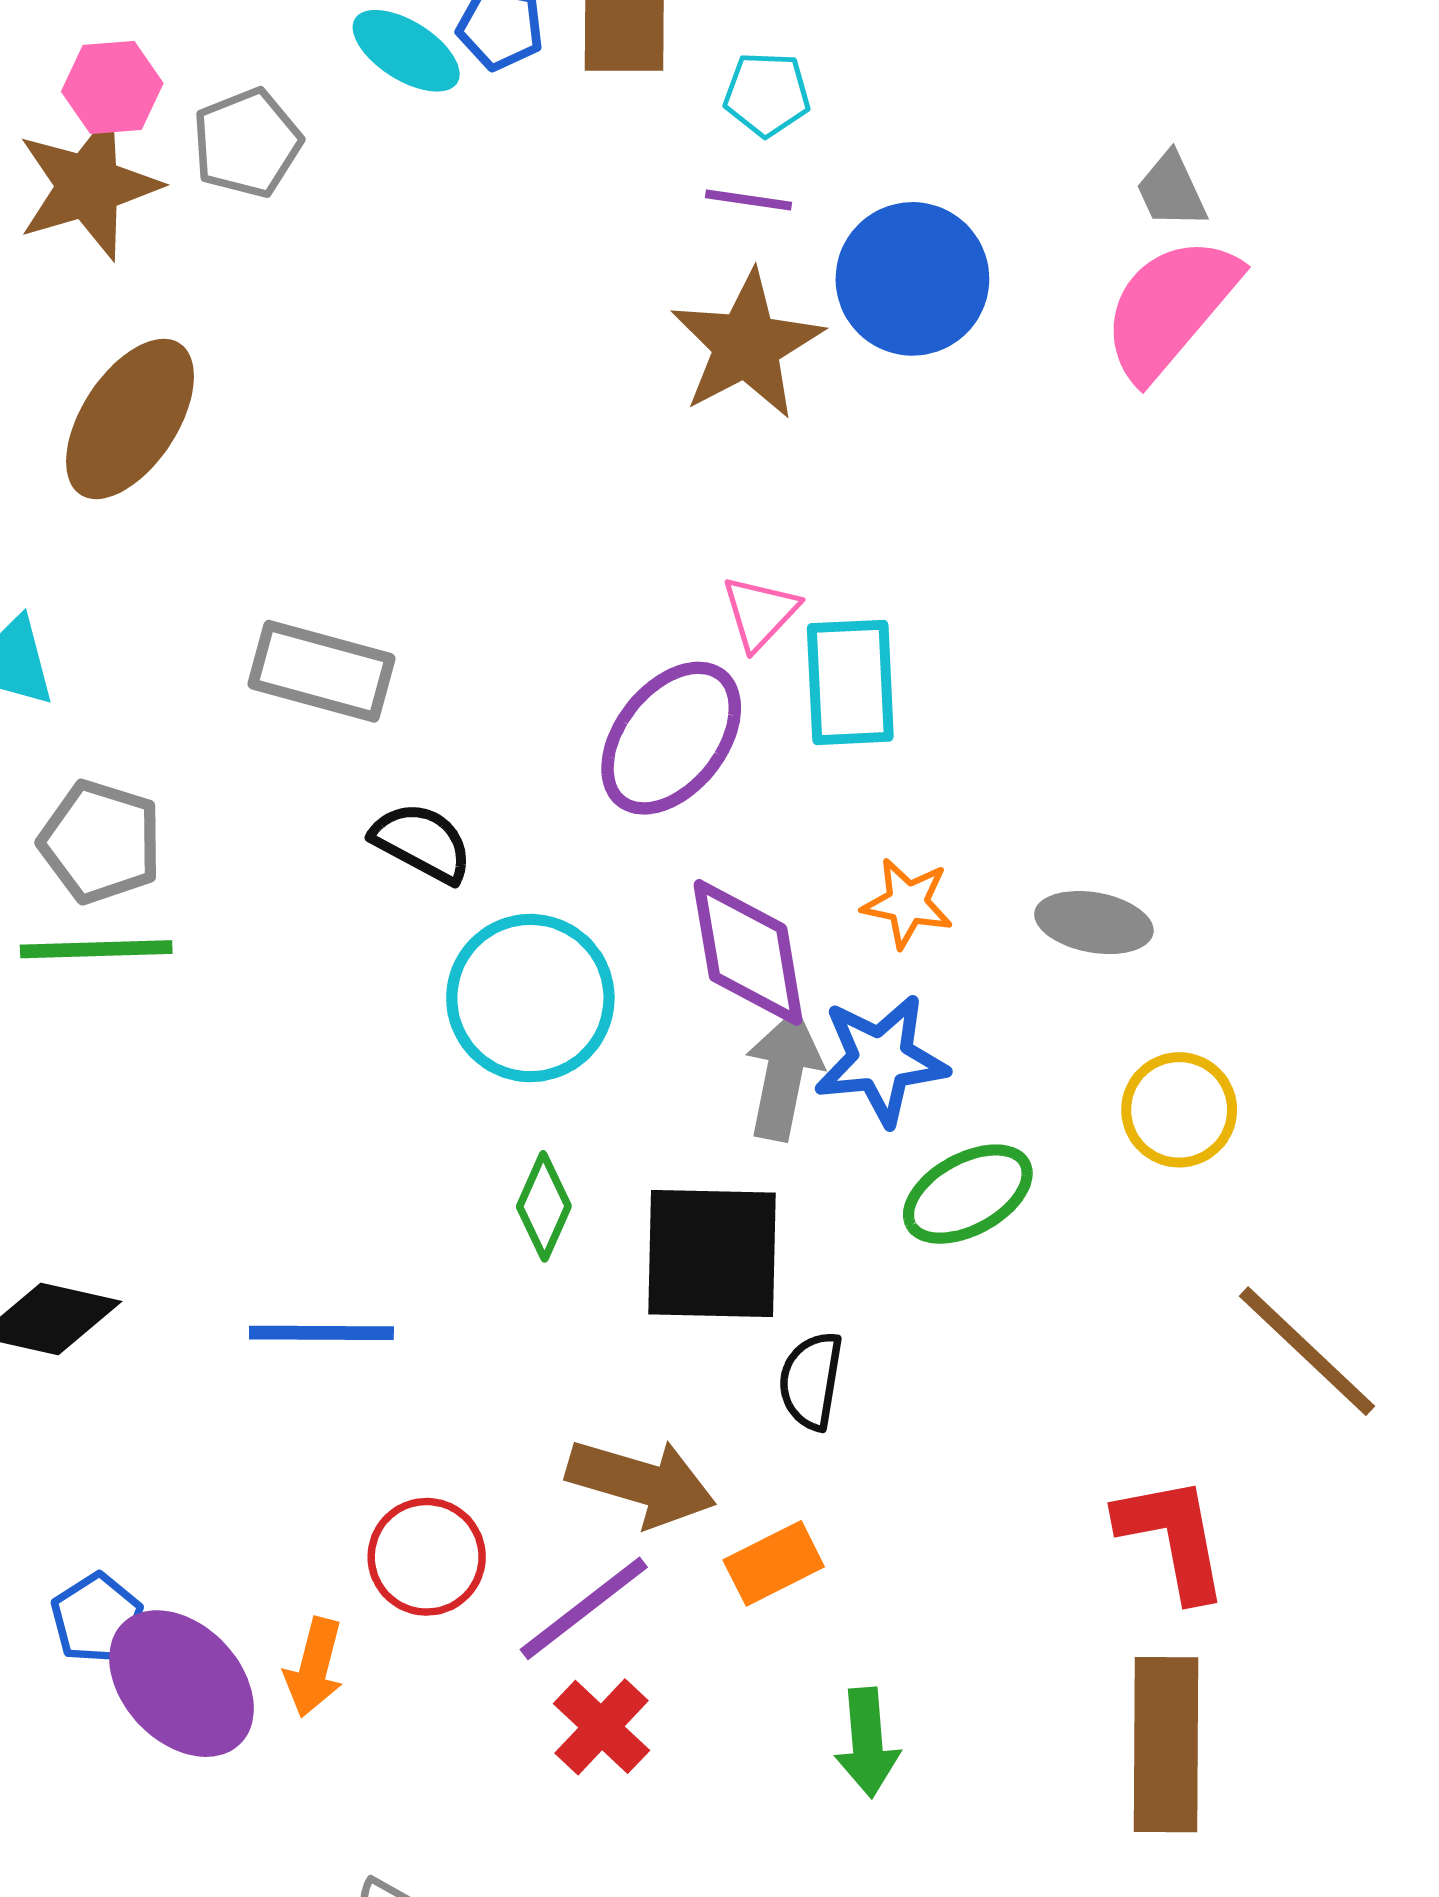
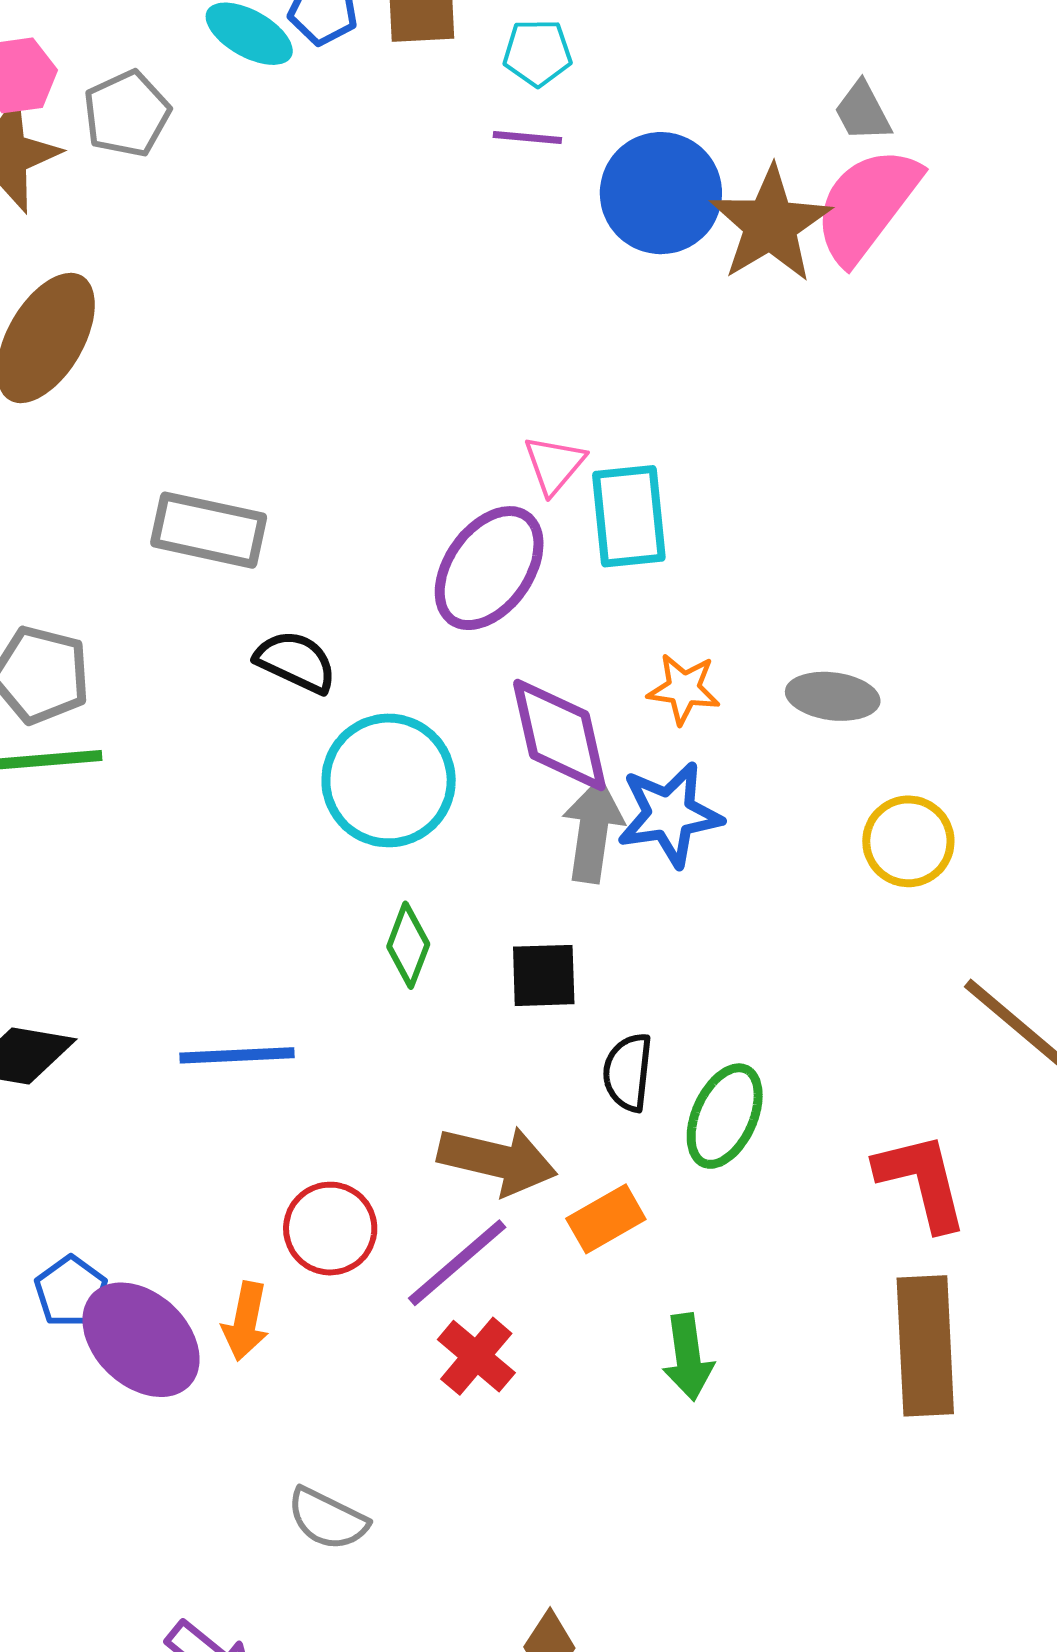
brown star: (747, 345) -> (770, 224), moved
green ellipse: (968, 1194) -> (725, 1116), moved, turned -34
black square: (712, 1253) -> (544, 975), size x0.6

